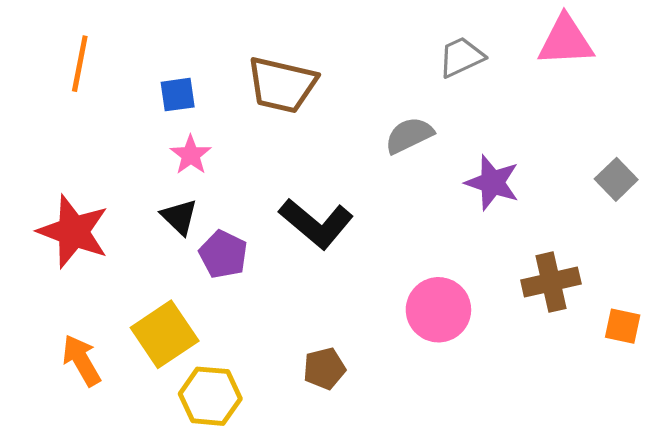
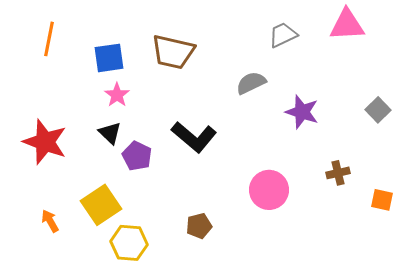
blue square: (178, 95) -> (109, 58), size x1.4
brown cross: (551, 282) -> (338, 173), size x0.7
orange arrow: (81, 360) -> (50, 221), size x0.7

